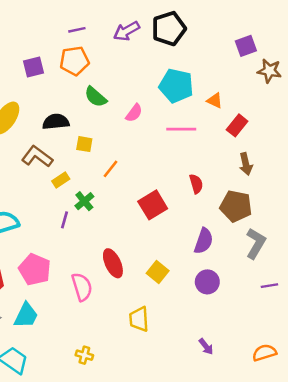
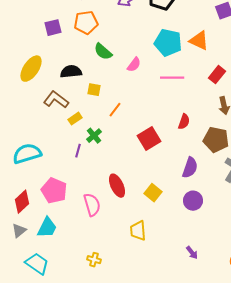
orange triangle: (215, 101) -> (199, 41), moved, size x1.5
red semicircle: (196, 184) -> (184, 122), turned 35

